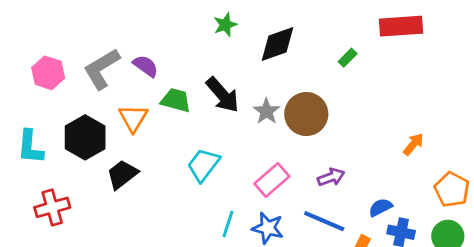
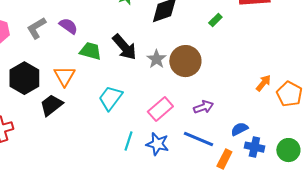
gray L-shape: (102, 69) -> (36, 28), size x0.7
orange triangle: (133, 118) -> (64, 76), moved
orange pentagon: (452, 190) -> (289, 94), moved

